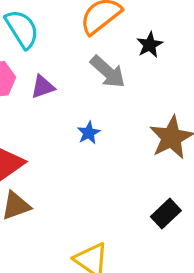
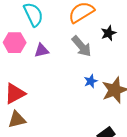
blue star: (89, 133) -> (91, 81), moved

